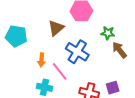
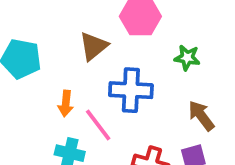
brown arrow: (120, 50) -> (201, 116), moved
blue cross: (77, 52) -> (131, 90), turned -30

